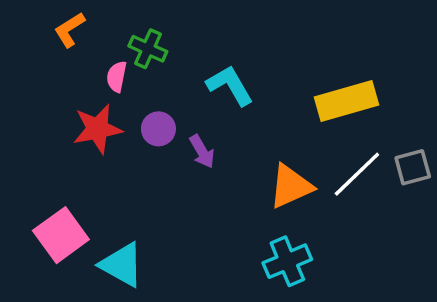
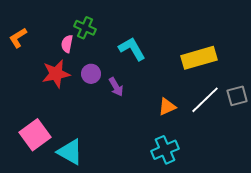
orange L-shape: (70, 30) -> (18, 38), moved
orange triangle: (291, 186) -> (167, 107), size x0.7

